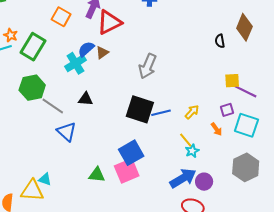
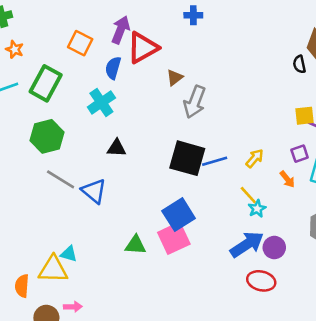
orange star: (11, 35) -> (15, 49), moved
black semicircle: (220, 41) -> (299, 64), moved
blue semicircle: (86, 49) -> (113, 68), moved, turned -30
brown triangle: (102, 53) -> (175, 78), moved
gray line: (53, 106) -> (61, 179), moved

